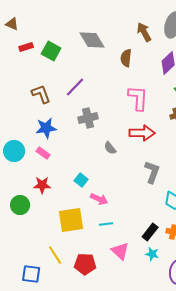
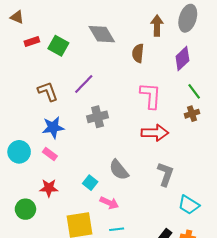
brown arrow: (144, 32) -> (157, 26), turned 30
gray semicircle: (110, 148) -> (119, 170), moved, size x1.5

